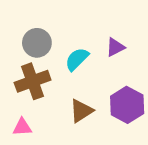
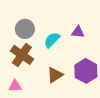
purple triangle: (115, 47) -> (78, 32), turned 32
brown cross: (33, 81) -> (22, 55), turned -35

